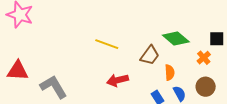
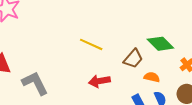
orange semicircle: (170, 72) -> (152, 77), turned -77

